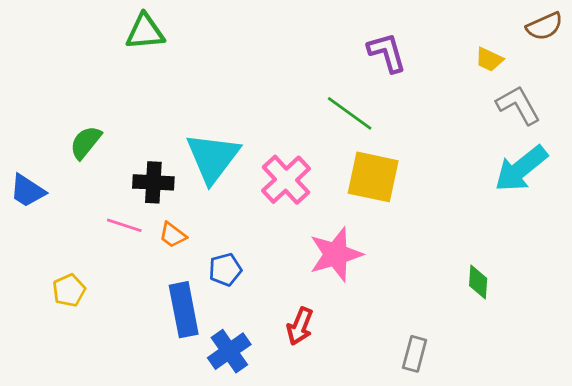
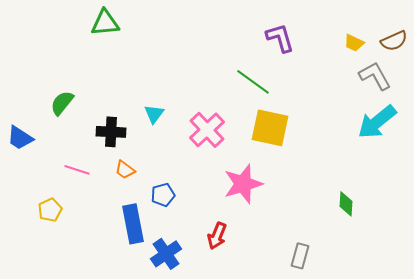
brown semicircle: (544, 26) -> (394, 41), moved
cyan triangle: (213, 158) -> (154, 114), size x0.5
pink line: (124, 225) -> (77, 170), moved

